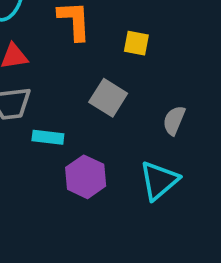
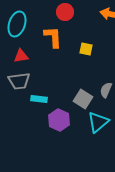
gray square: (108, 98) -> (83, 99), moved

